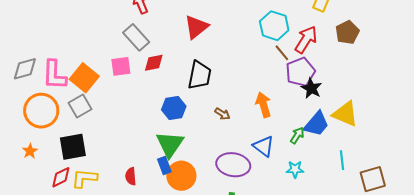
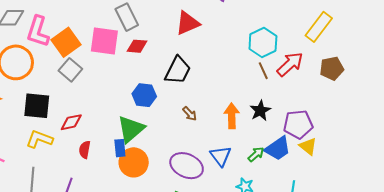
pink square: (121, 66) -> (104, 41), size x1.4
purple pentagon: (300, 72) -> (298, 124), moved
black star: (311, 88) -> (260, 111), moved
gray square: (80, 106) -> (70, 70), moved, turned -35
yellow triangle: (345, 114) -> (308, 146), size x0.7
red diamond: (61, 177) -> (71, 122), moved

